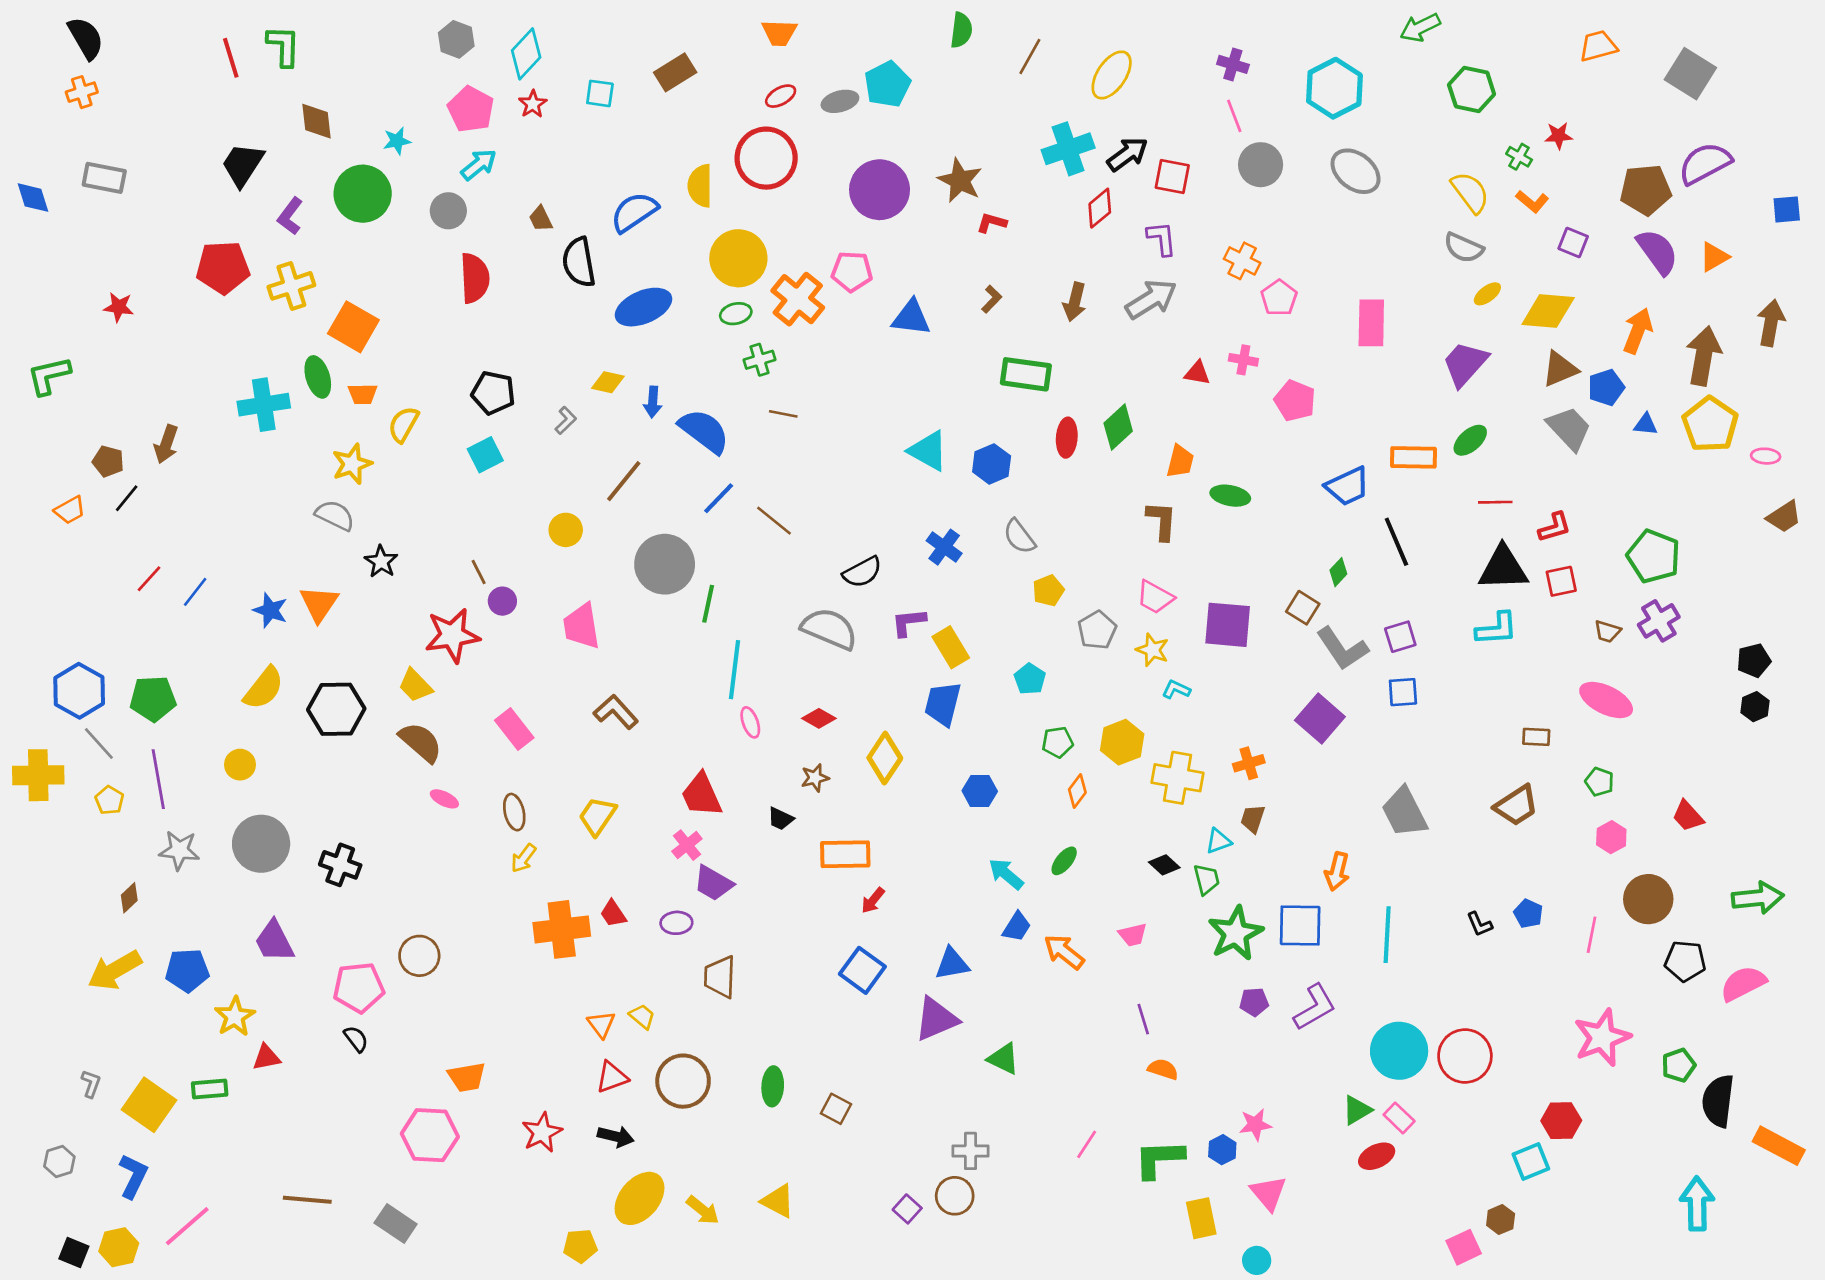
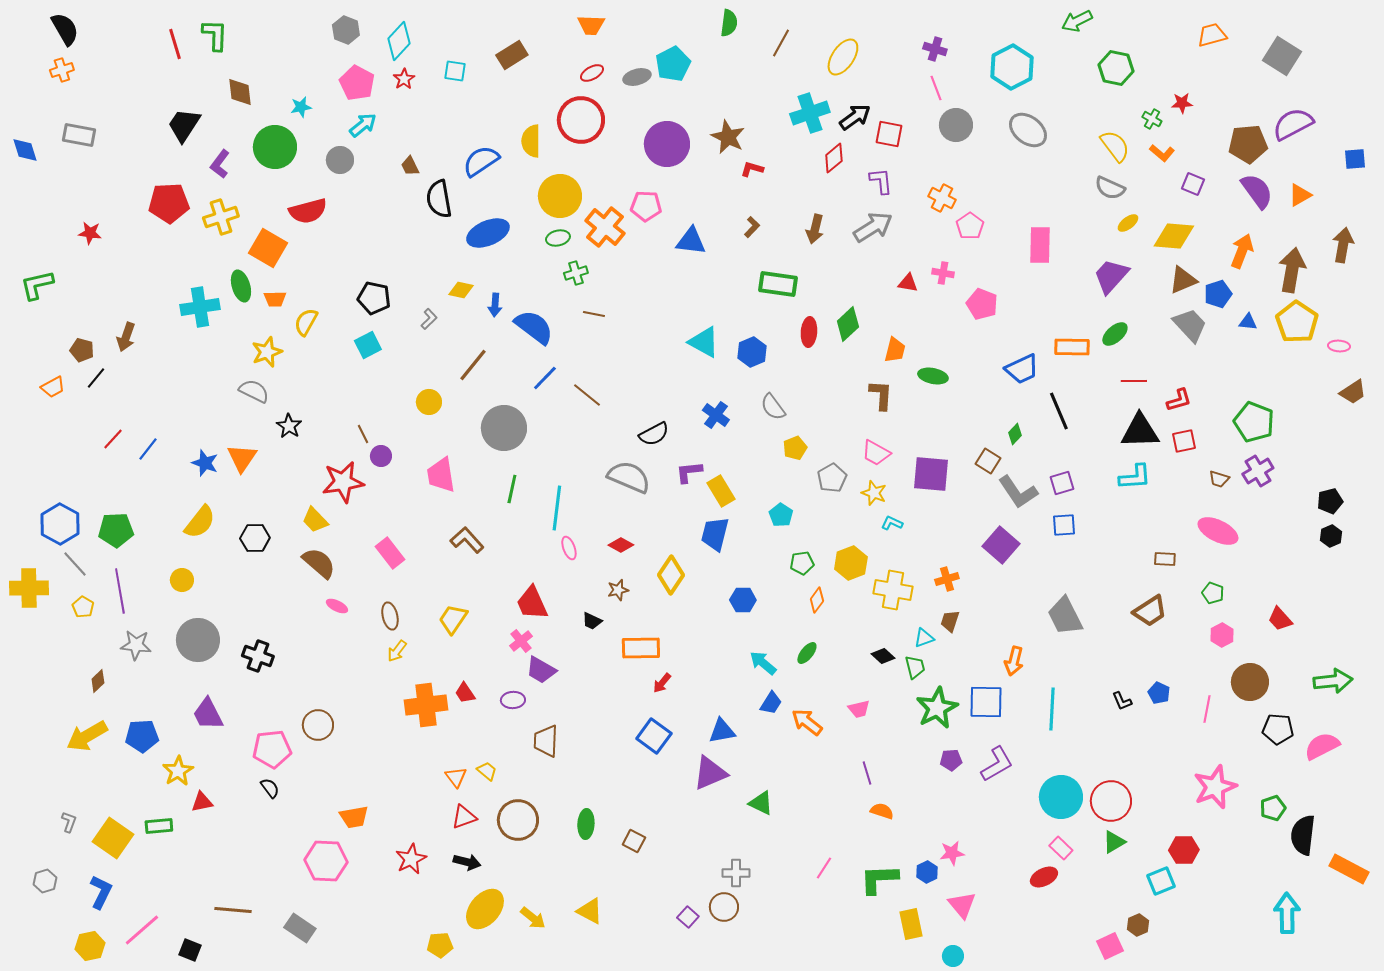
red semicircle: (475, 278) -> (308, 211), moved, turned 78
green line: (708, 604) -> (512, 489), moved
black hexagon: (336, 709) -> (255, 538), size x0.7
green triangle: (1357, 1110) -> (1114, 842), moved
black square: (74, 1252) -> (190, 950), moved

